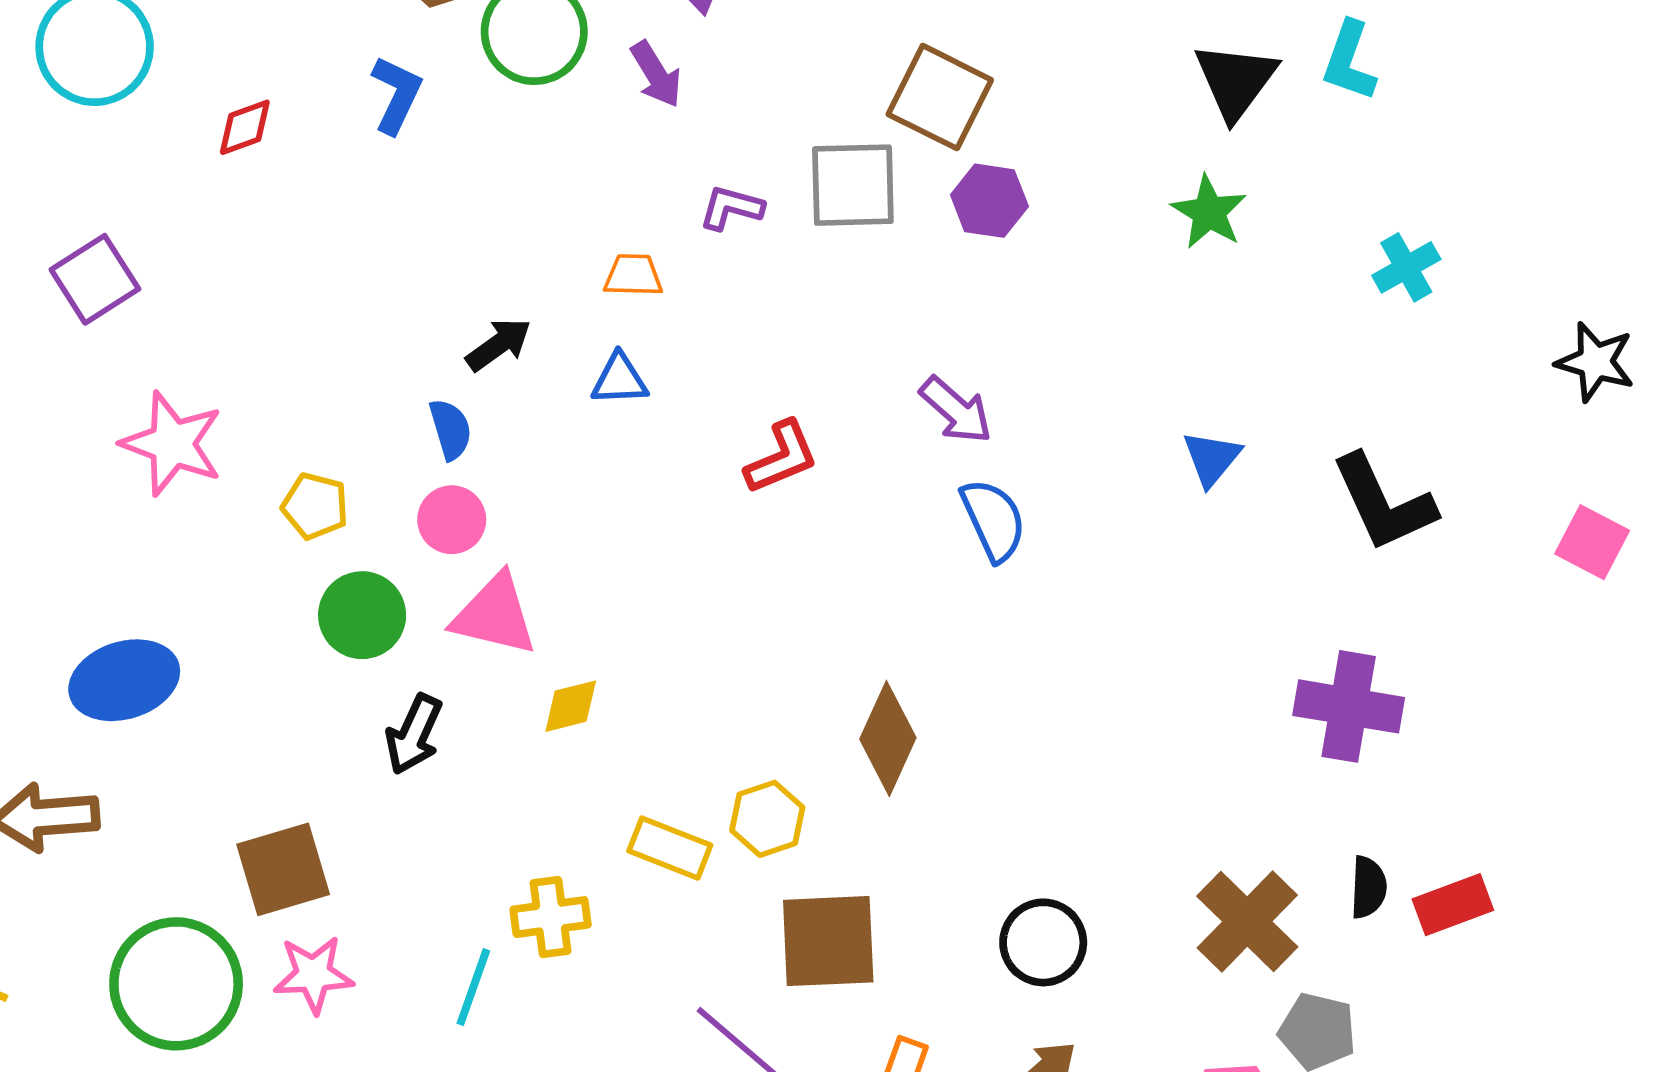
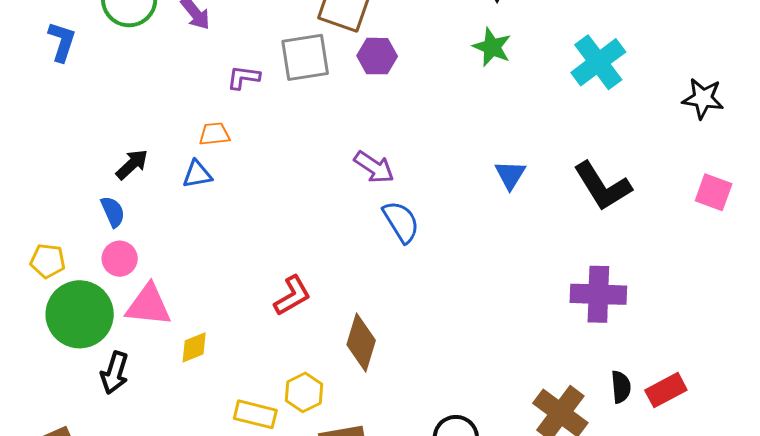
cyan cross: (1406, 267) -> (598, 62), size x1.6
orange trapezoid: (633, 275) -> (214, 134), moved
red L-shape: (782, 457) -> (292, 296), moved
green circle: (362, 615) -> (80, 314), size x1.5

